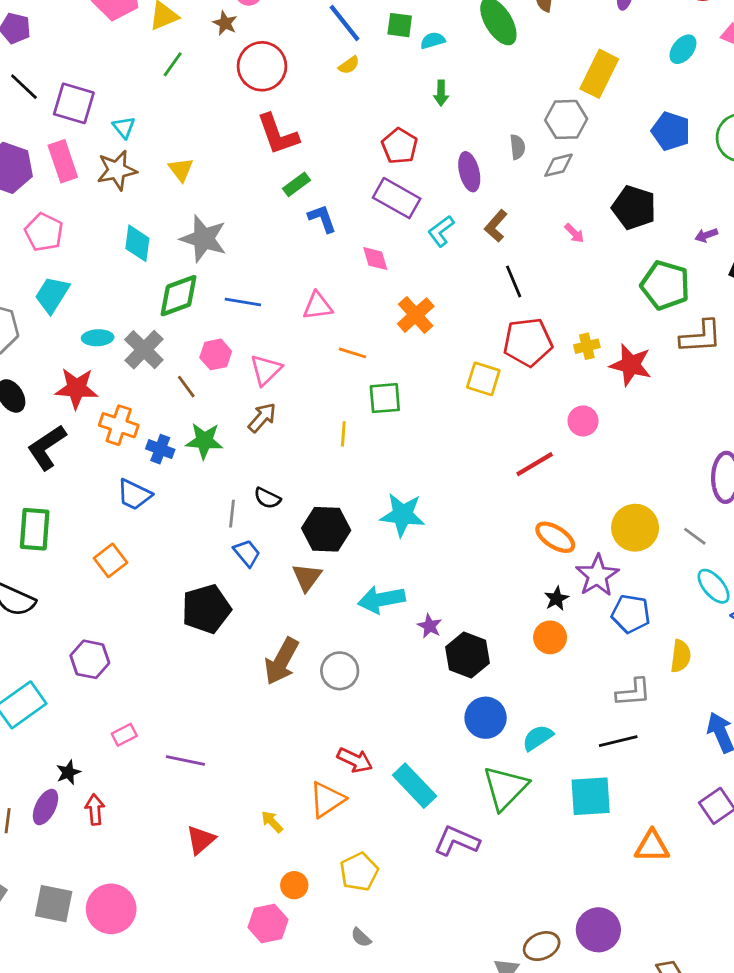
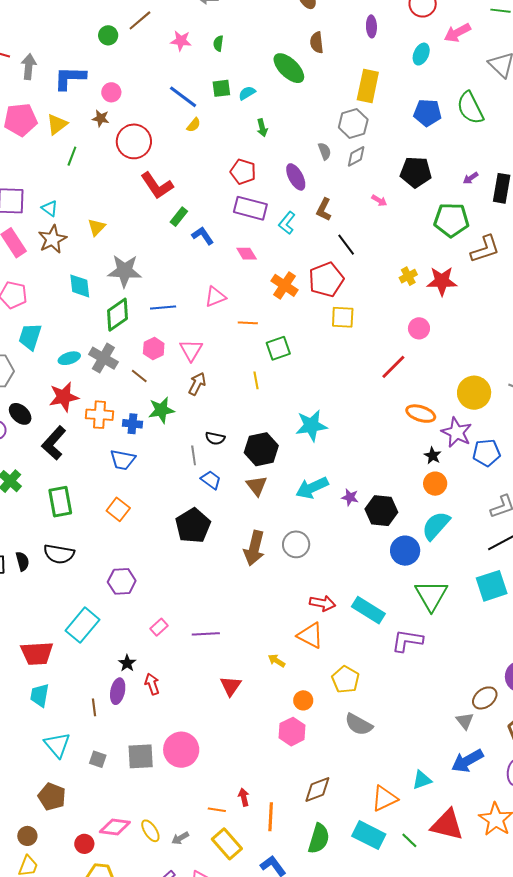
yellow triangle: (181, 169) -> (97, 227), turned 36
red pentagon: (528, 342) -> (326, 280), moved
cyan semicircle: (538, 738) -> (436, 526), moved, size x1.4
orange triangle: (327, 800) -> (310, 635), turned -44
gray semicircle: (361, 937) -> (359, 724), size x1.8

